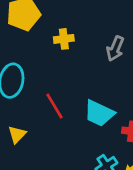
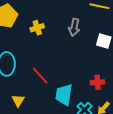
cyan trapezoid: (99, 113) -> (64, 95), moved, turned 85

